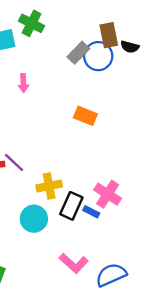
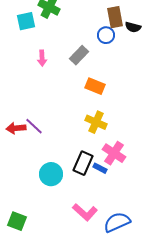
gray rectangle: (78, 53) -> (79, 55), moved
blue circle: (98, 56) -> (106, 35), size x0.7
yellow cross: (49, 186) -> (96, 122), moved, turned 35

